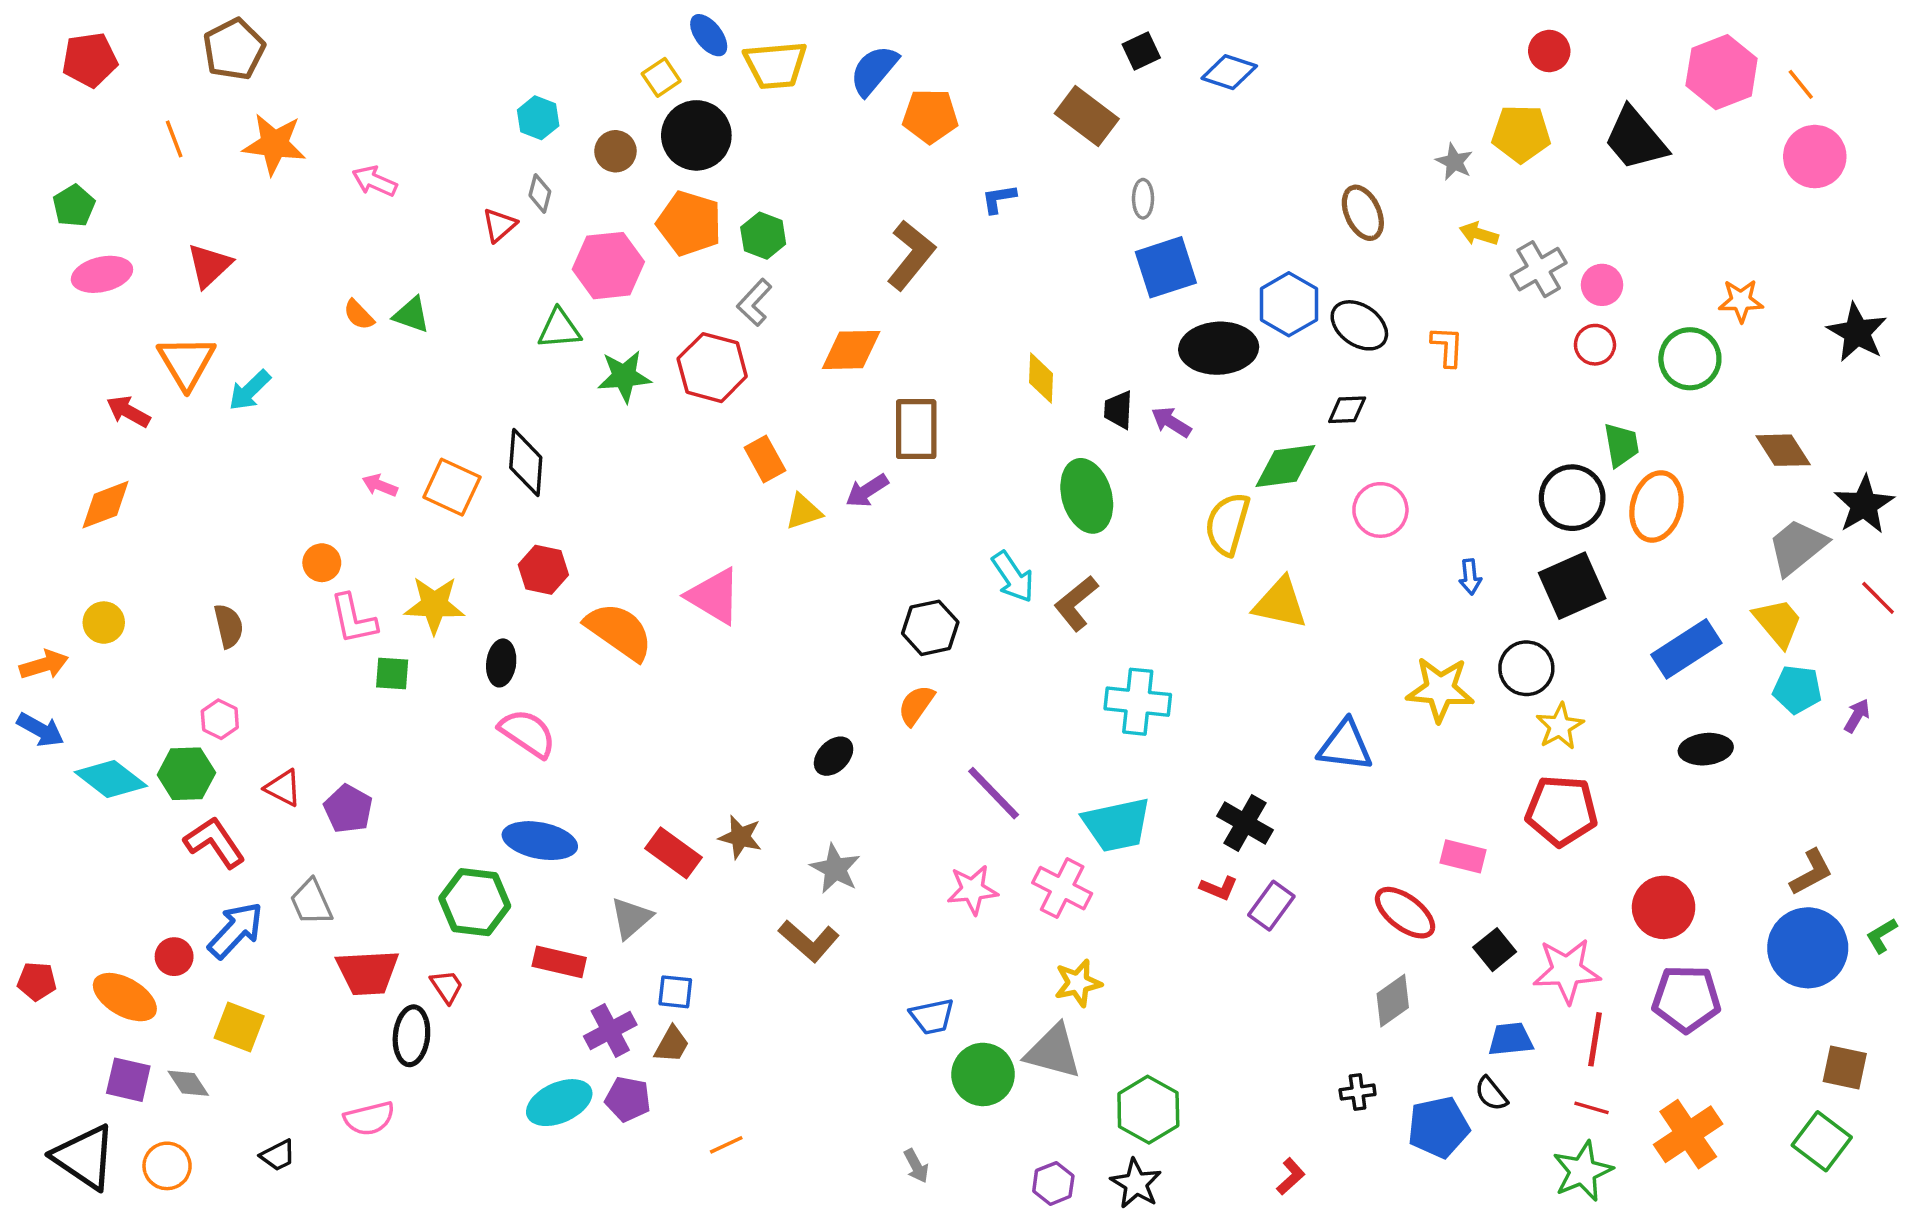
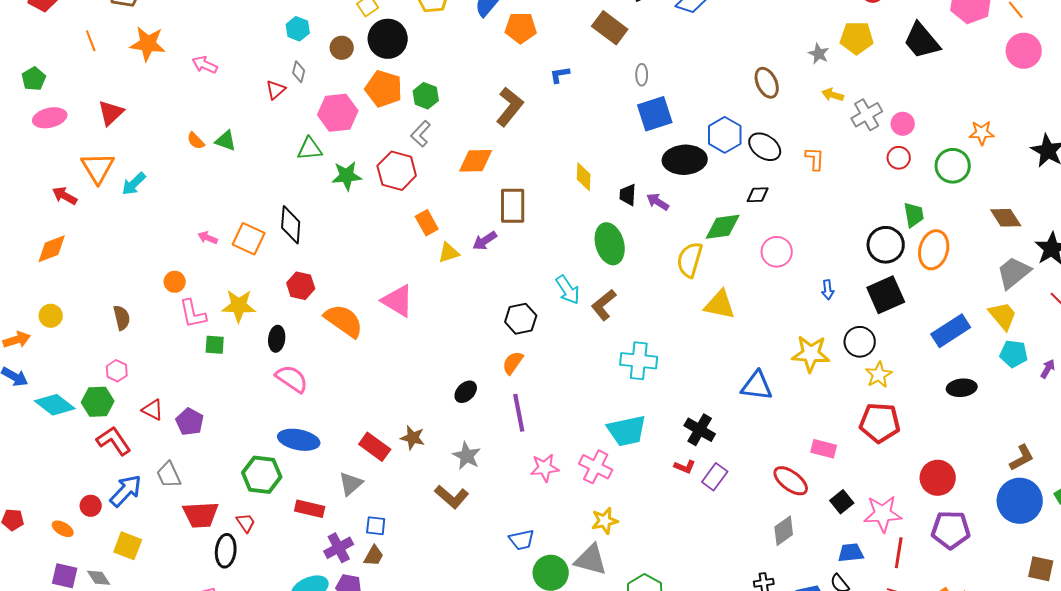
purple line: (994, 793) -> (519, 413), moved, turned 33
orange ellipse: (125, 997) -> (63, 529), size x0.6

